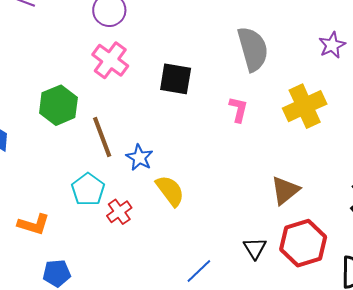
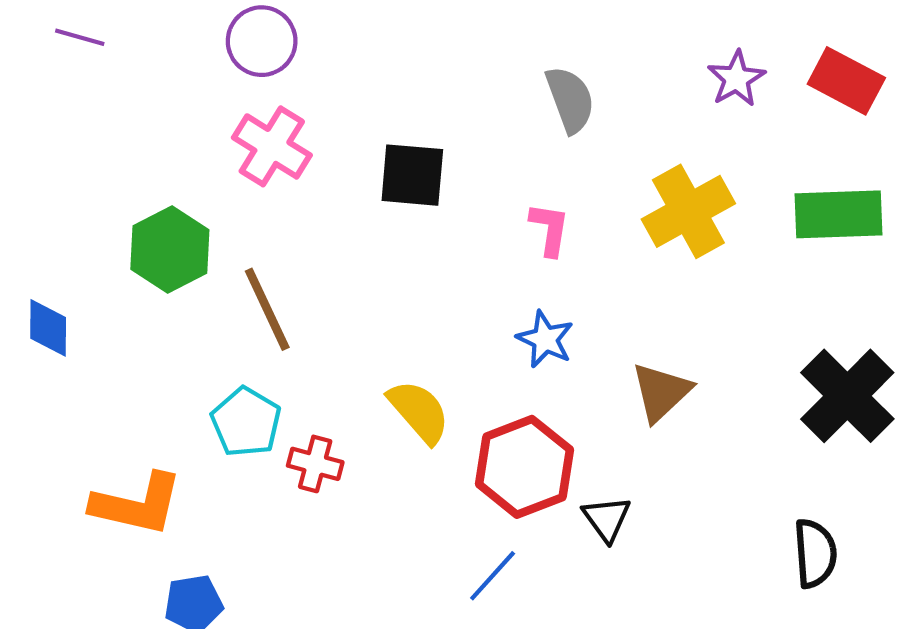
gray semicircle: (253, 49) -> (570, 100), size x0.7
blue star: (139, 157) -> (545, 339), moved
red cross: (119, 212) -> (315, 464), turned -35
orange L-shape: (34, 224) -> (137, 504), size x1.4
red hexagon: (303, 243) -> (524, 467), moved

